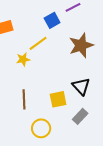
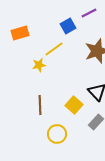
yellow square: (58, 99) -> (74, 105), turned -36

